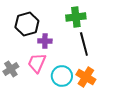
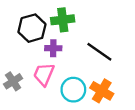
green cross: (76, 17) -> (63, 20), moved
black line: (84, 44) -> (99, 52), turned -40

